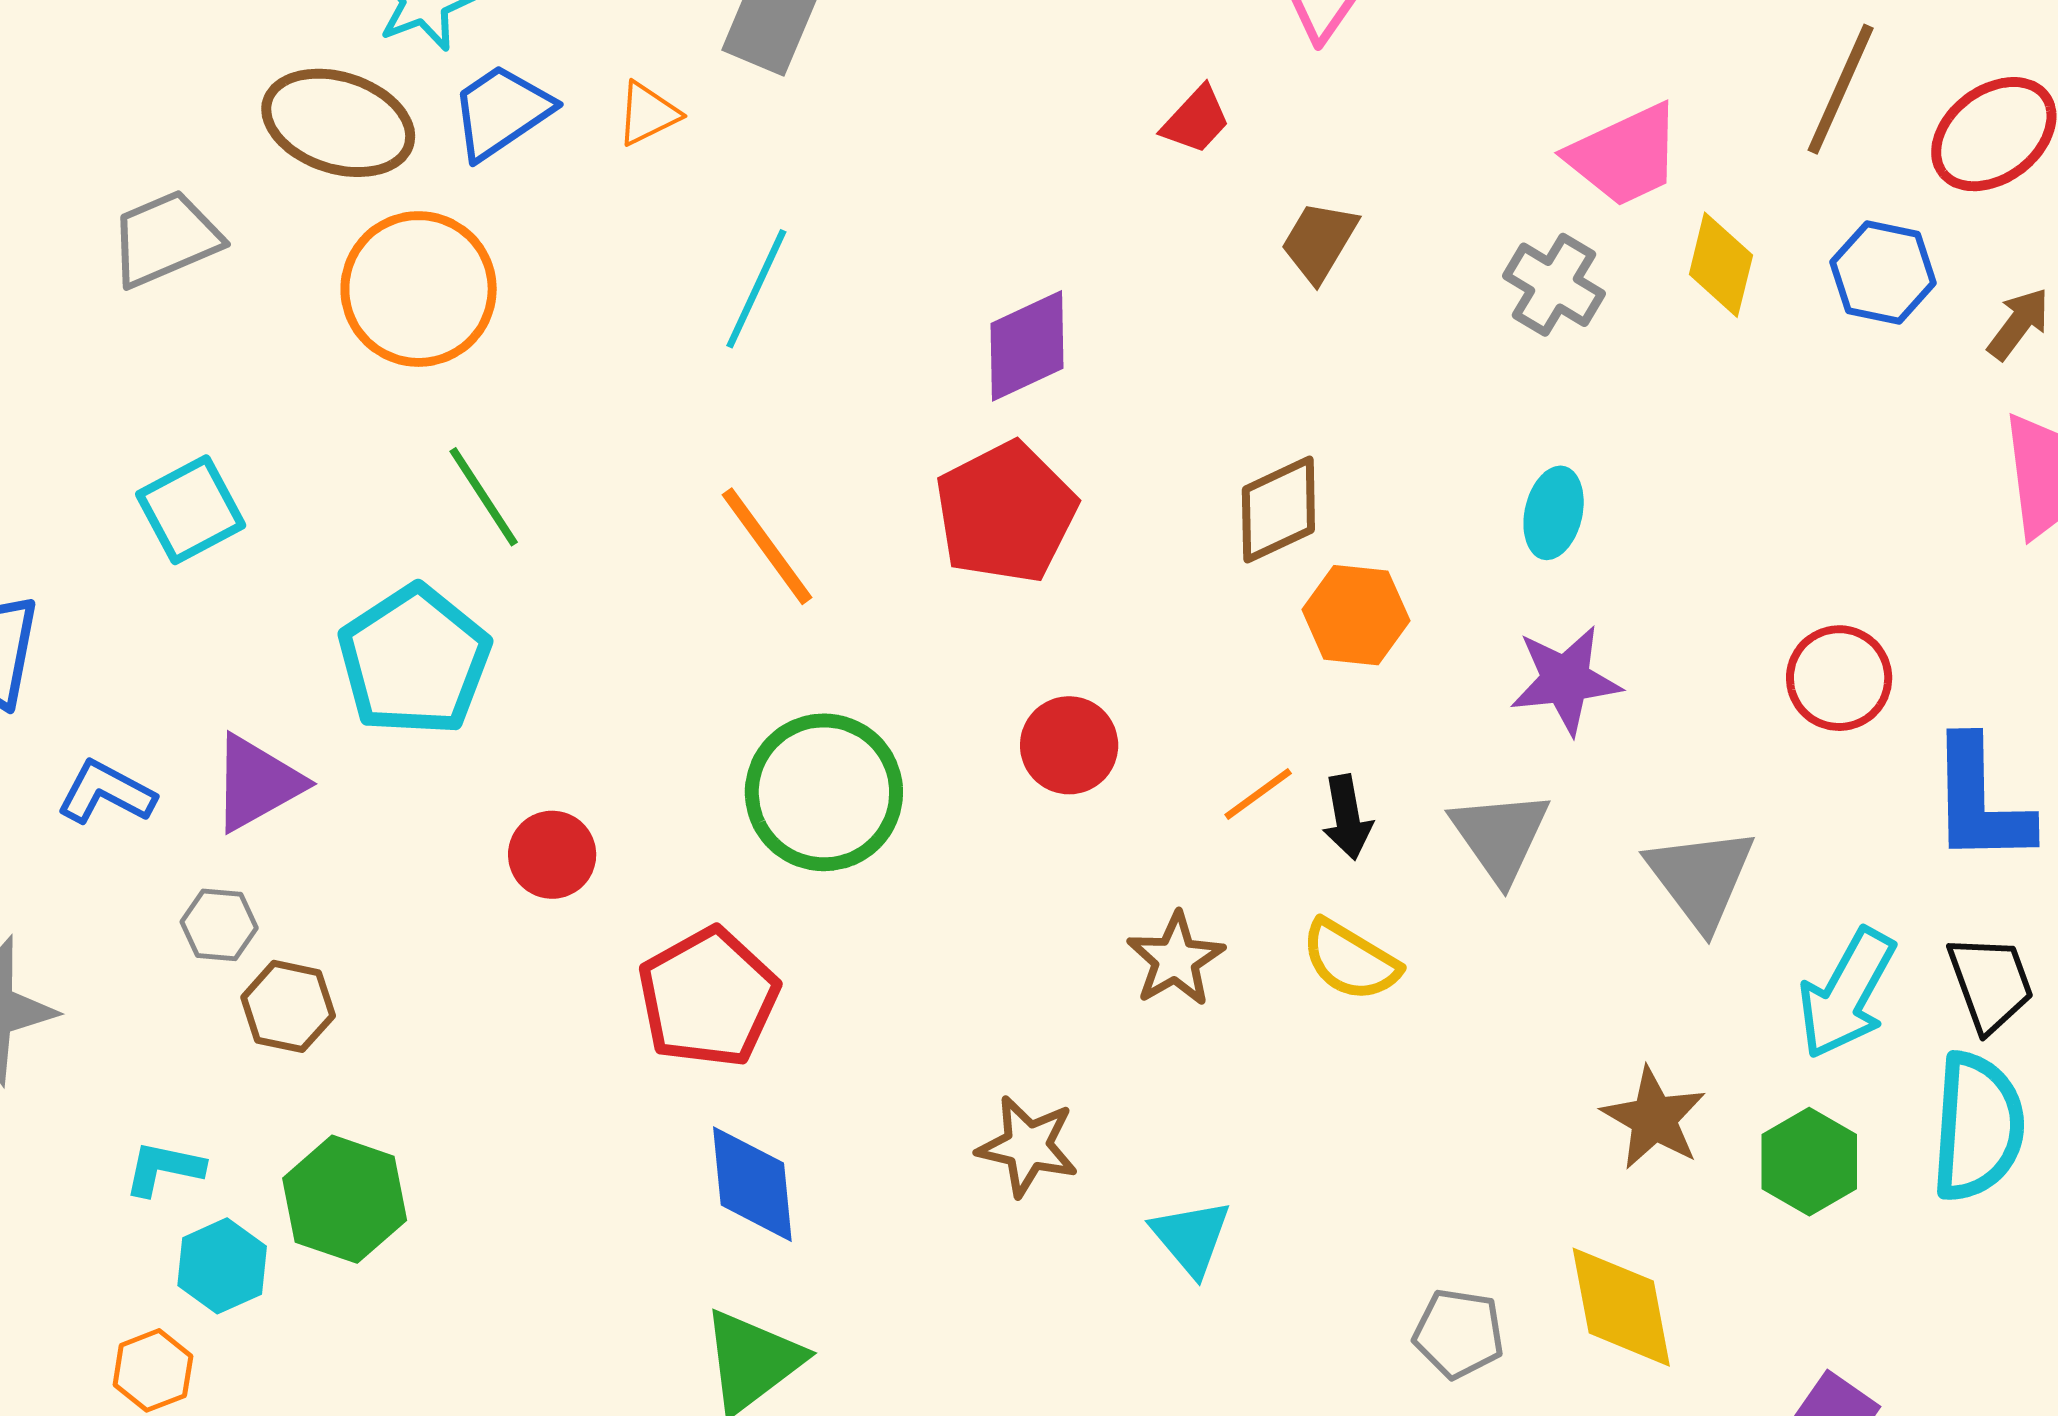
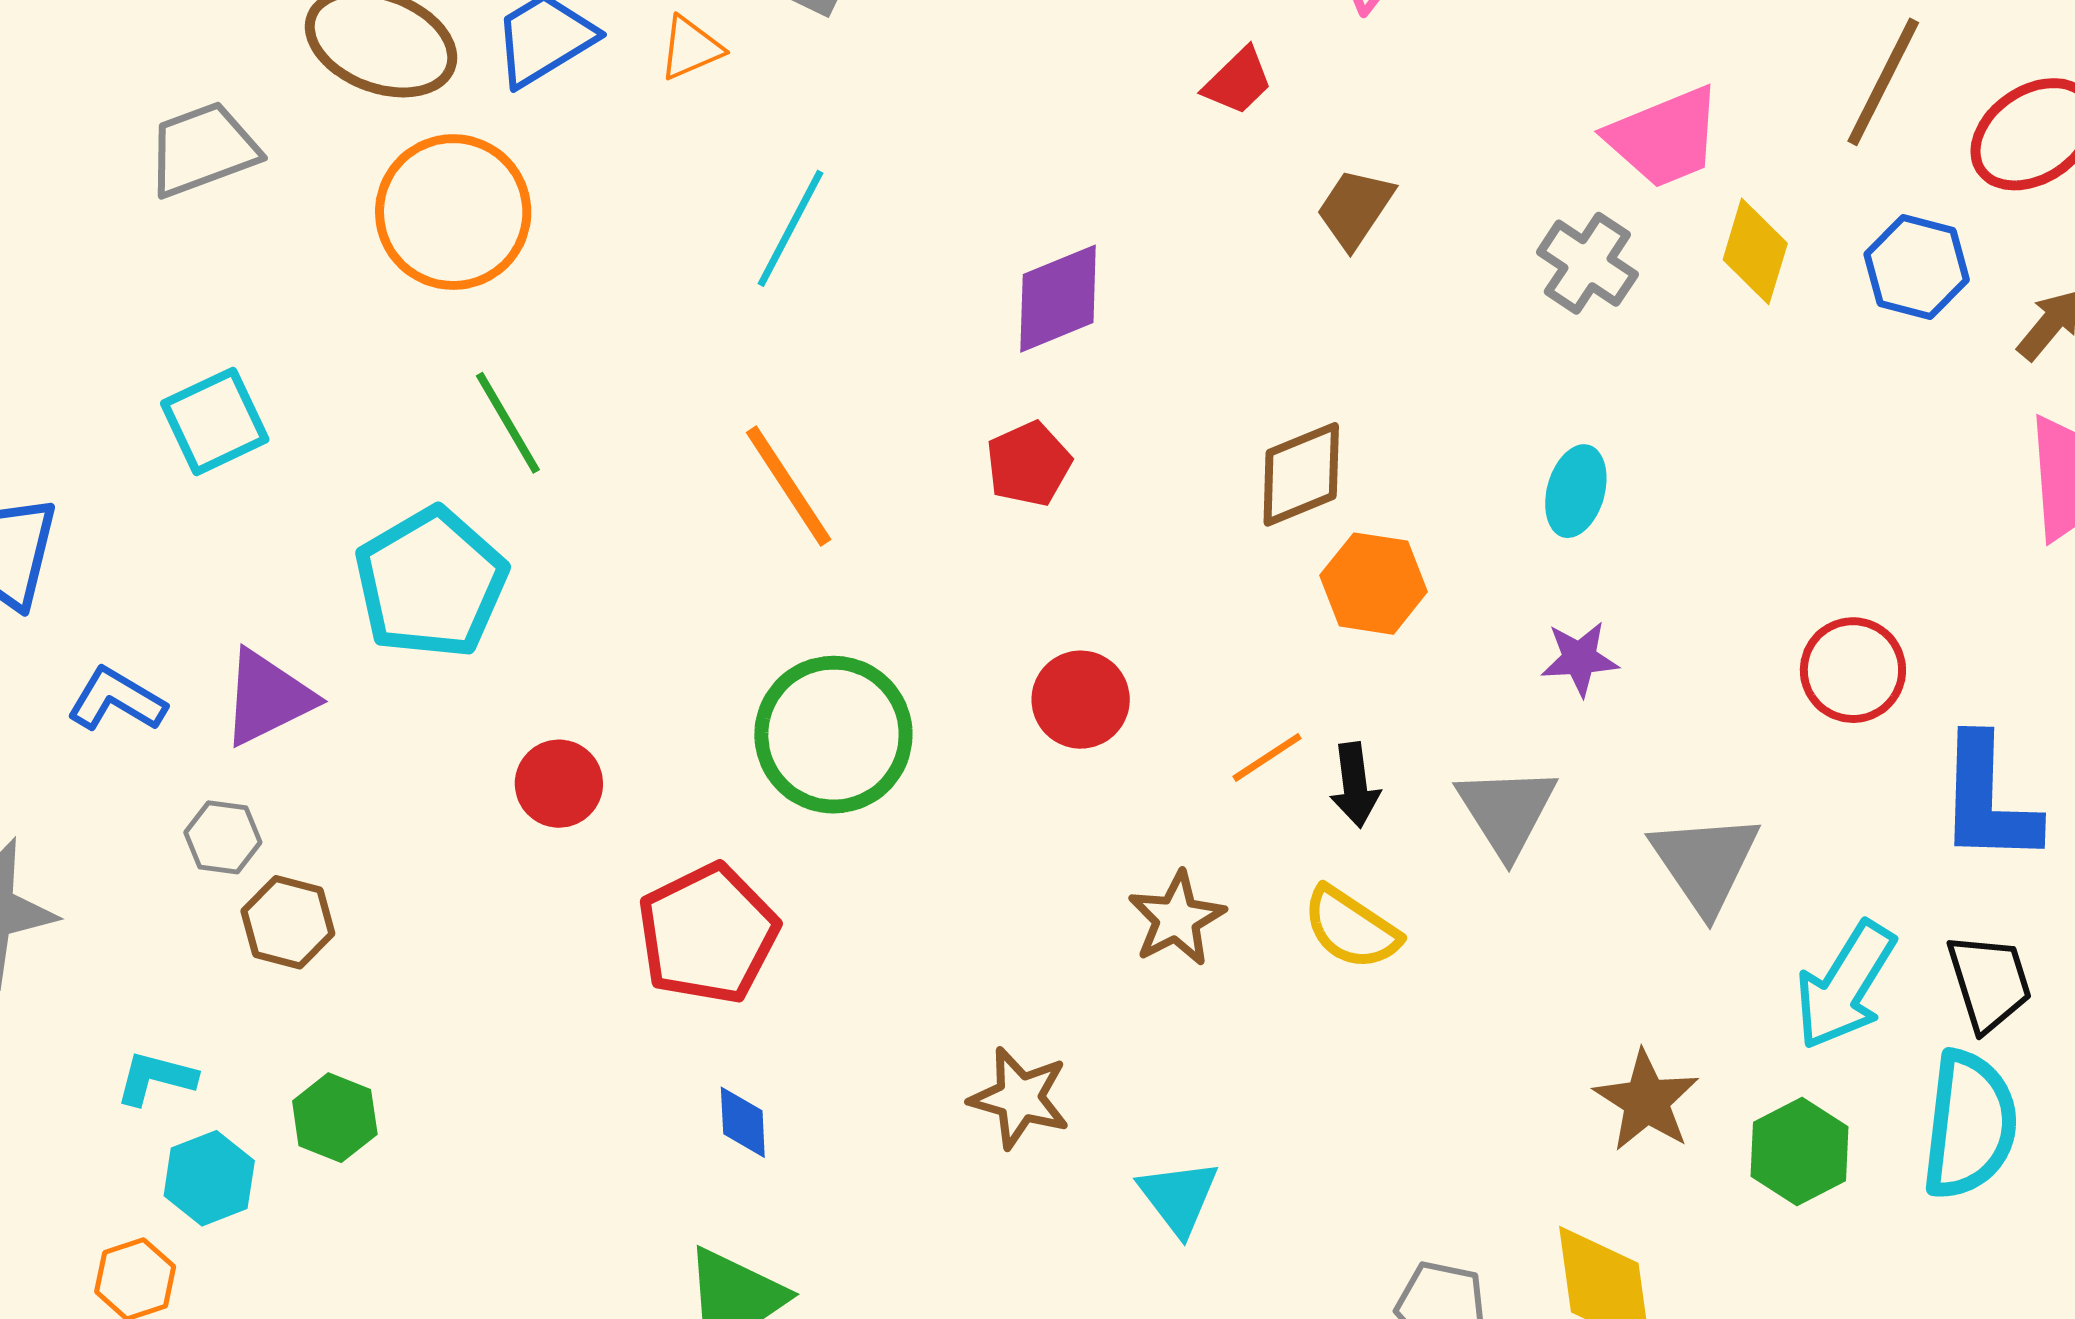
red pentagon: (1006, 513) -> (1029, 464), size x0.6
purple star: (1565, 680) -> (1580, 659), size x0.7
blue diamond: (752, 1184) -> (743, 1122), size x0.6
green hexagon: (345, 1199) -> (335, 1118), size x0.7

